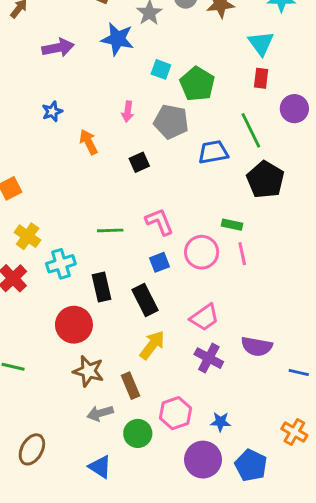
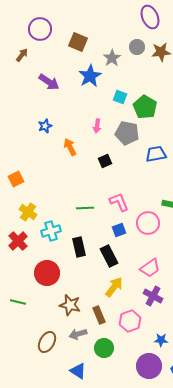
blue star: (117, 39) -> (90, 76), turned 30
purple arrow: (58, 48) -> (49, 82), turned 45
red circle: (74, 325) -> (47, 273), moved
pink hexagon: (175, 413) -> (130, 321), moved
brown ellipse: (32, 449) -> (47, 342), moved

